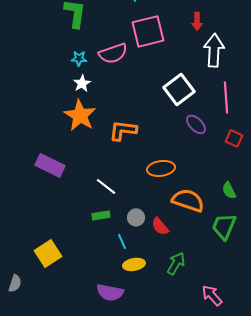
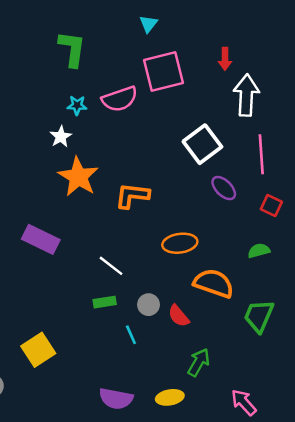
white star: (82, 83) -> (61, 137), moved
green semicircle: (229, 190) -> (259, 251), moved, turned 102
yellow ellipse: (134, 264) -> (170, 397), moved

